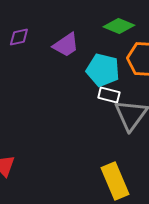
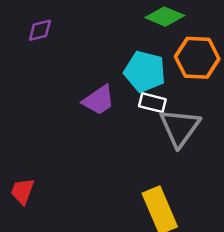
purple trapezoid: (66, 45) -> (99, 100), moved

